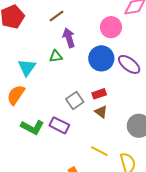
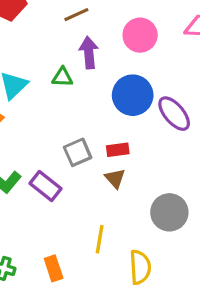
pink circle: (111, 27) -> (140, 35), moved
yellow line: (99, 151) -> (100, 239), turned 60

